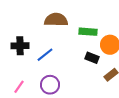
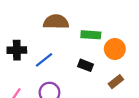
black rectangle: (92, 58) -> (85, 65), moved

